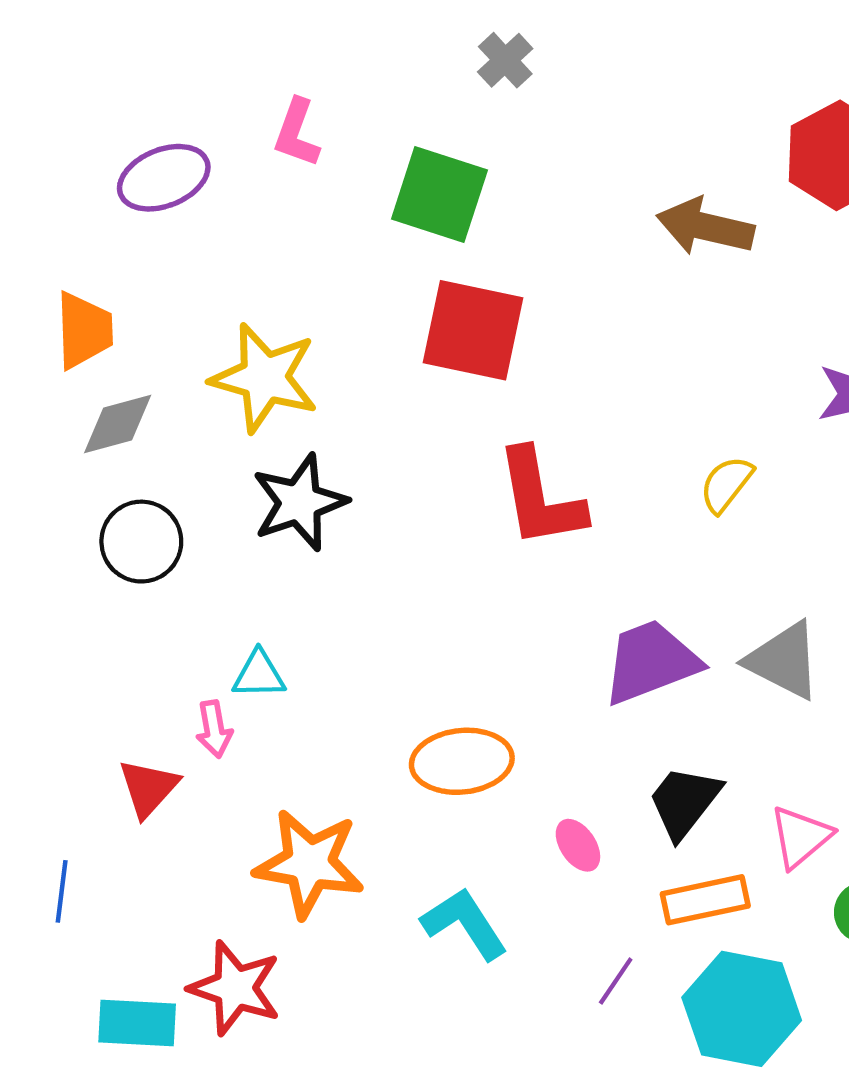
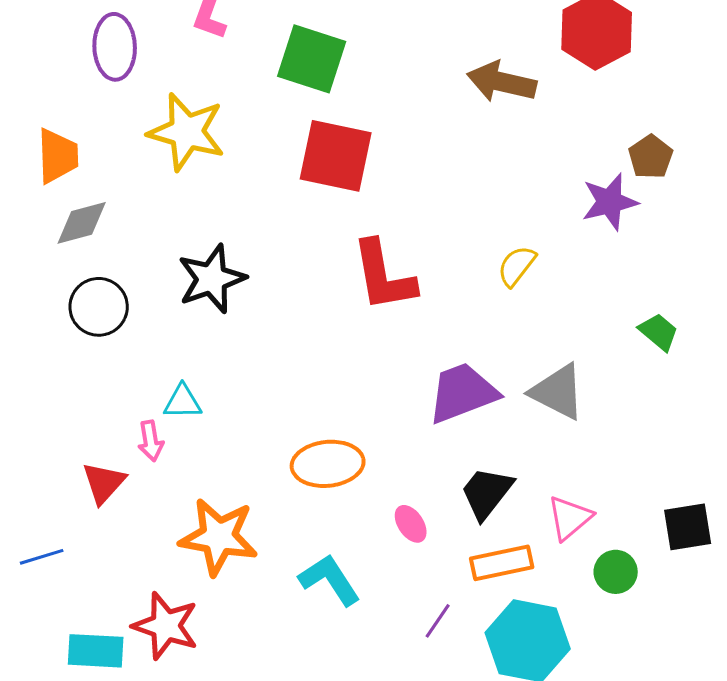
purple ellipse: (164, 178) -> (115, 47), turned -70
yellow star: (264, 378) -> (187, 132), moved
blue line: (62, 891) -> (42, 557), turned 66

